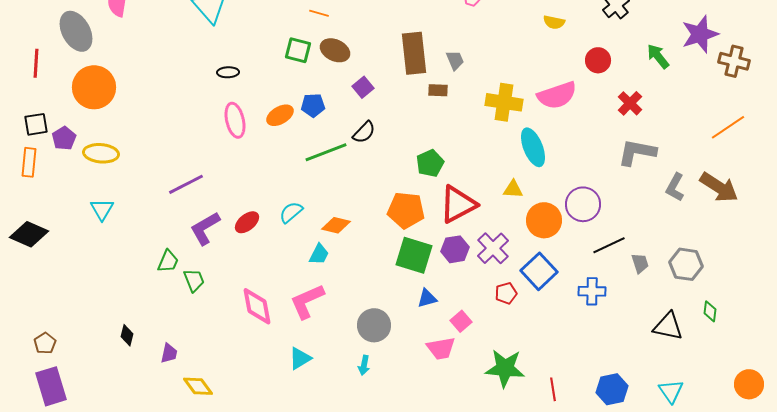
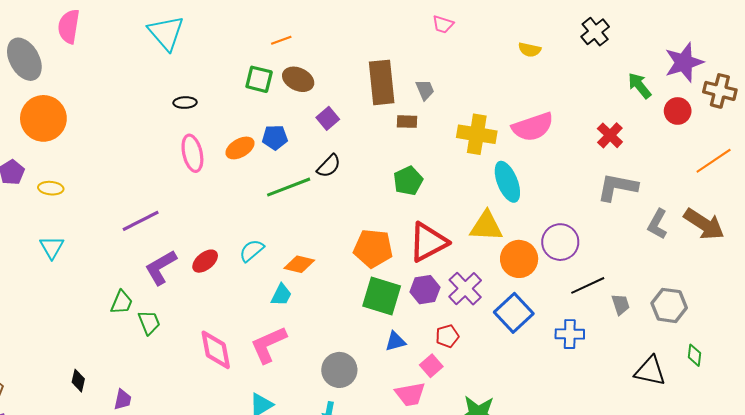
orange line: (319, 13) -> (281, 40), turned -36
red circle: (598, 60) -> (678, 111), moved
yellow ellipse: (101, 153) -> (51, 188), size x0.7
green pentagon: (430, 163) -> (408, 181), moved
yellow triangle: (513, 189) -> (486, 226), size x1.6
red pentagon: (506, 293) -> (447, 336), moved

